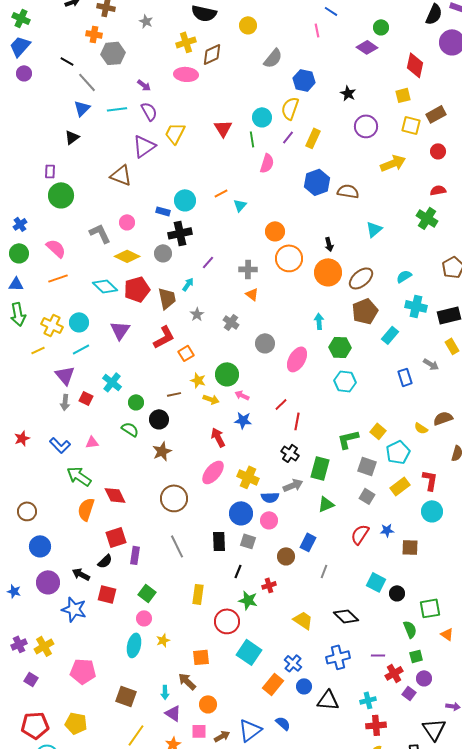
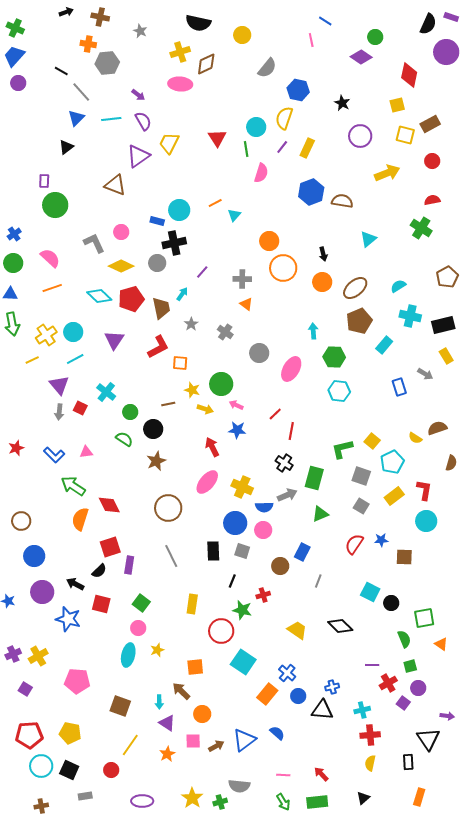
orange circle: (328, 272) -> (322, 282), size x0.7
yellow cross: (52, 325) -> (46, 335), turned 30
orange square: (186, 353) -> (180, 363), turned 35
blue cross: (338, 657) -> (332, 687), moved, size x0.6

